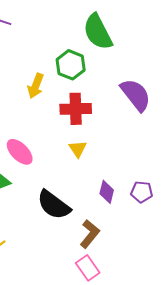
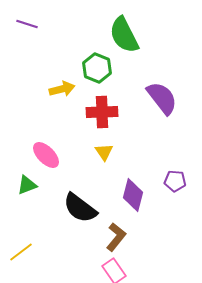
yellow arrow: (36, 86) -> (62, 89), turned -125
purple diamond: (107, 192) -> (133, 195), size x1.4
purple pentagon: (142, 192) -> (175, 181), moved

